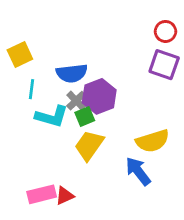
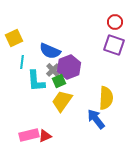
blue semicircle: (72, 73) -> (50, 51), turned 30
cyan L-shape: (52, 116) -> (36, 81), turned 70
yellow semicircle: (153, 141) -> (106, 98), turned -70

